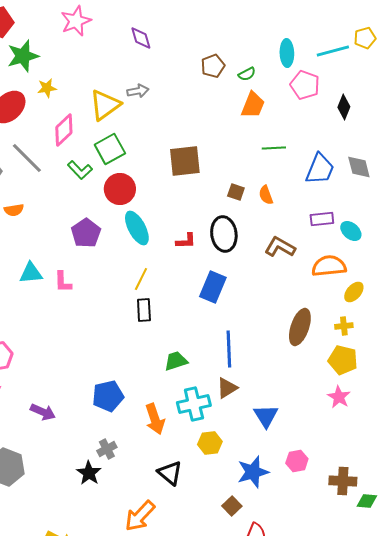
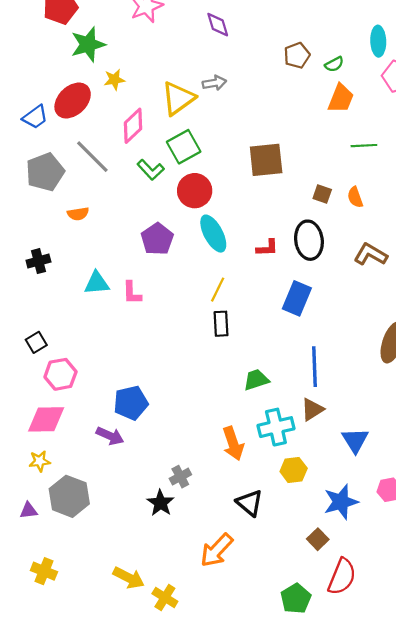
blue pentagon: (108, 396) -> (131, 403), moved

